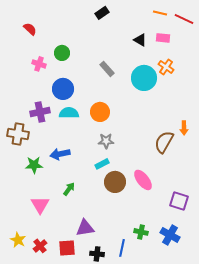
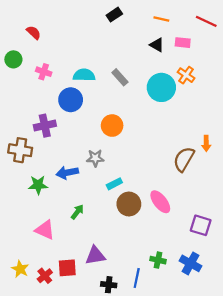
orange line: (160, 13) -> (161, 19), moved
green circle: (62, 53) -> (13, 59), moved
cyan semicircle: (69, 113) -> (84, 75), moved
gray star: (106, 141) -> (95, 158), moved
pink triangle: (40, 205) -> (45, 230), turned -36
red square: (67, 248) -> (67, 268), moved

